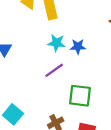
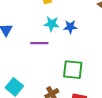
purple line: (54, 70) -> (39, 43), moved, turned 36

